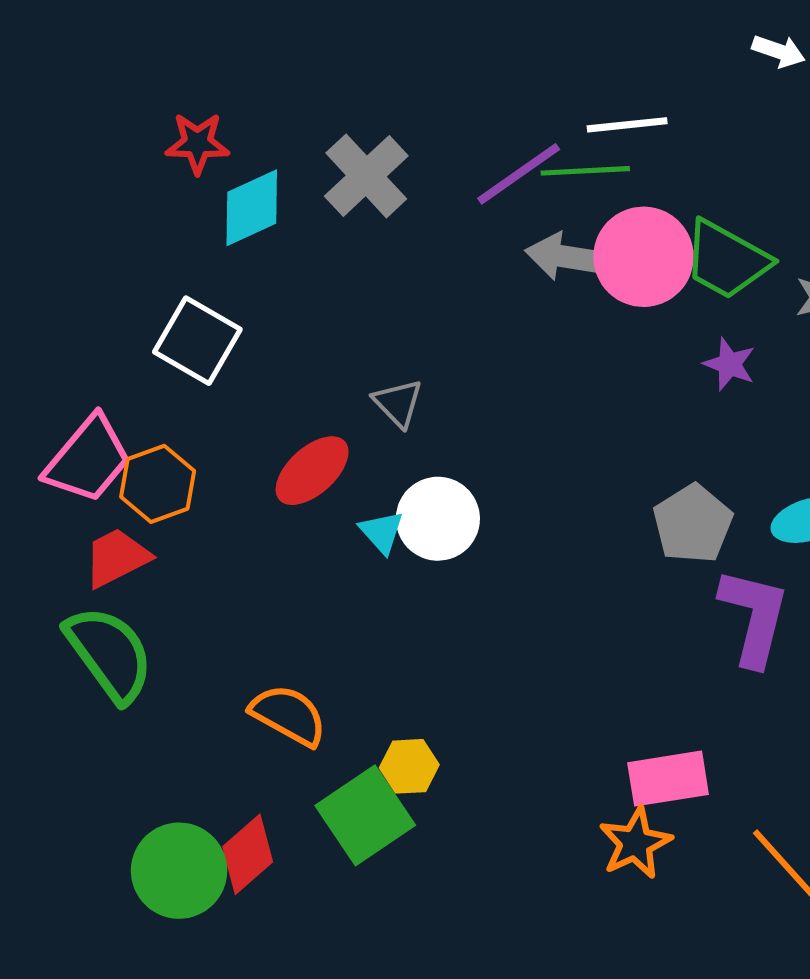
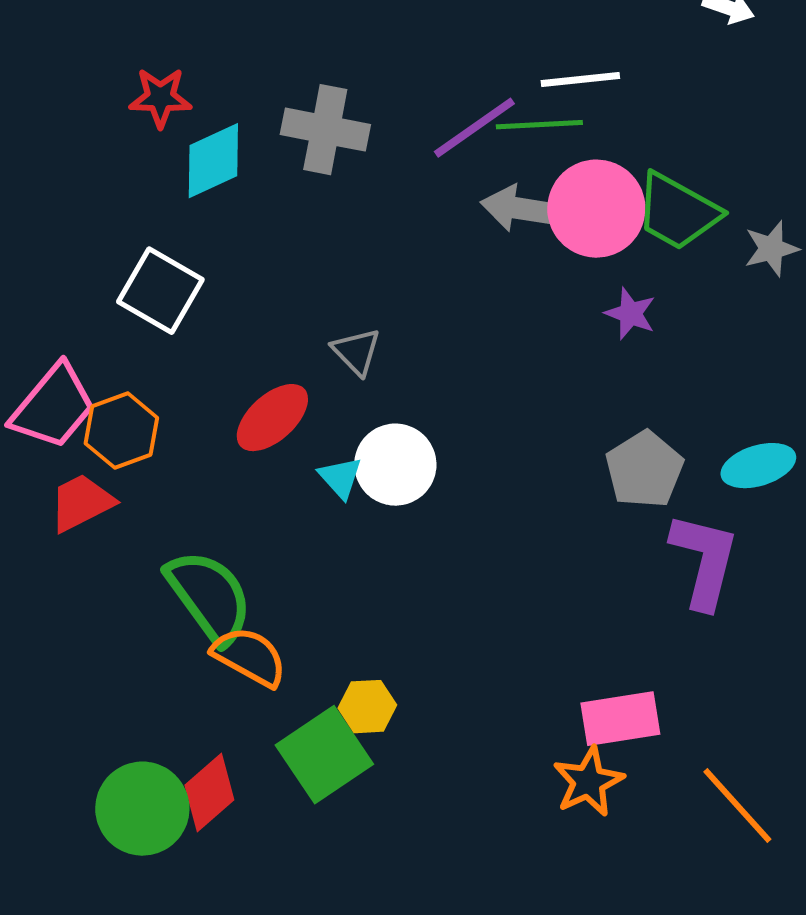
gray cross: (366, 176) -> (325, 130), turned -36
purple star: (729, 364) -> (630, 314), moved
green semicircle: (109, 654) -> (209, 597), moved

